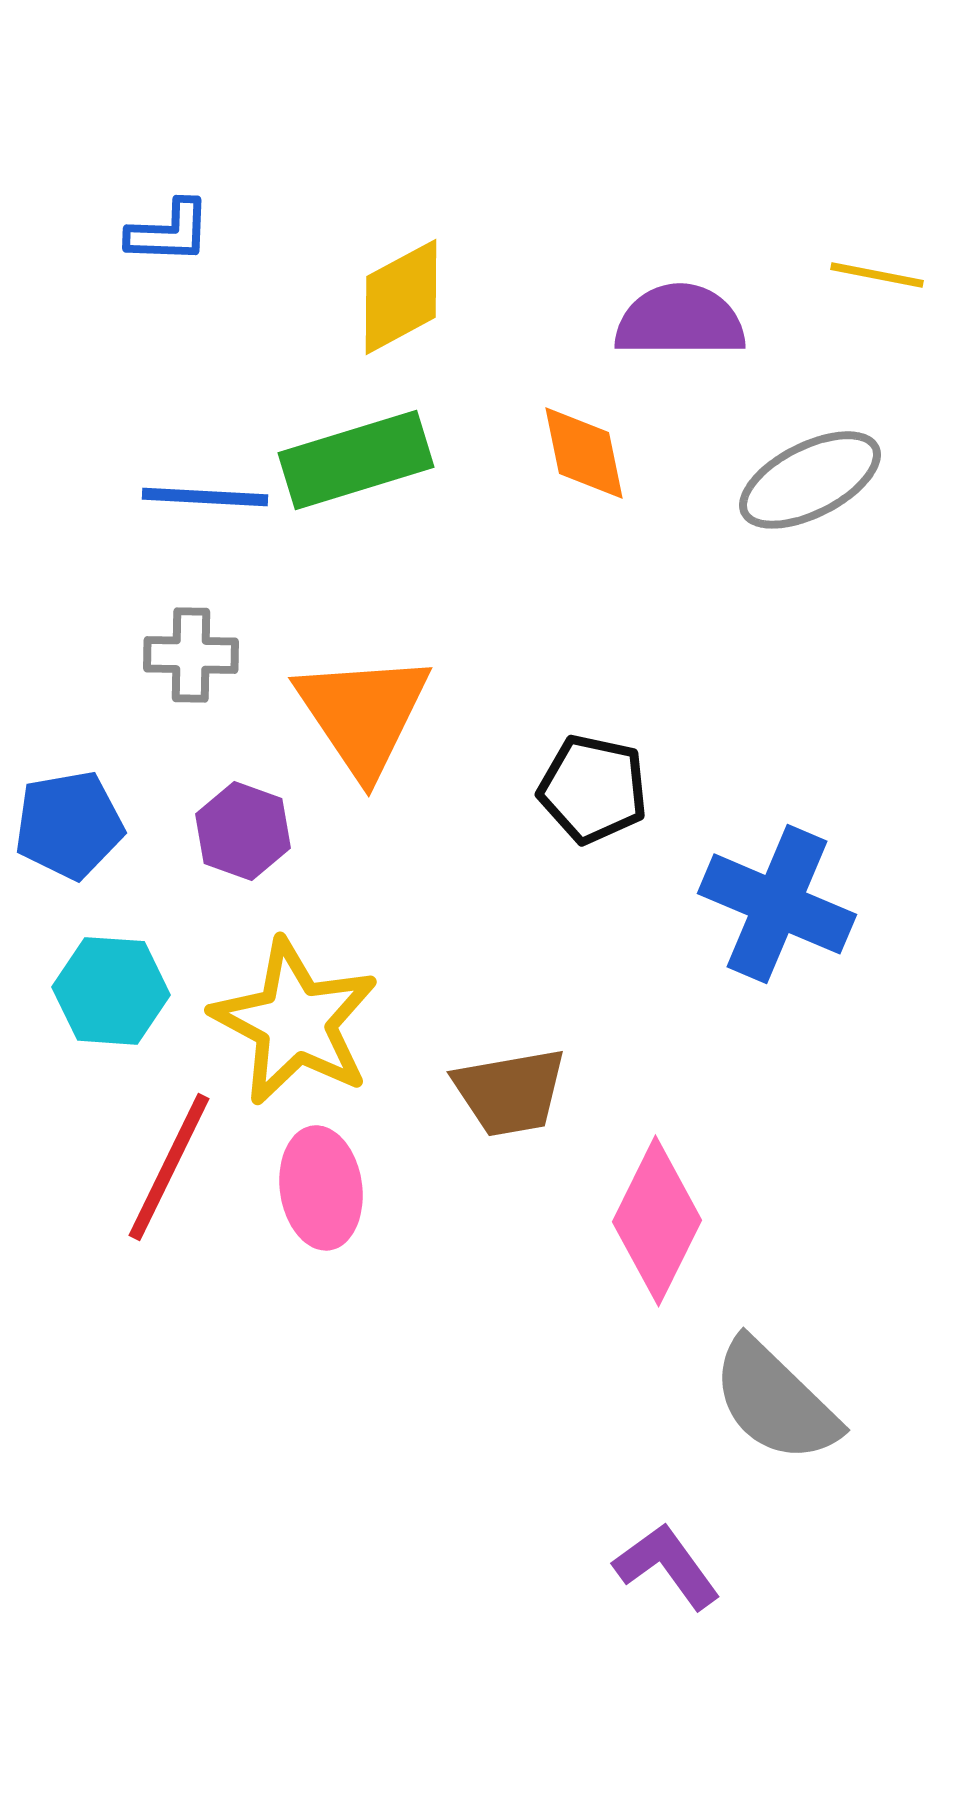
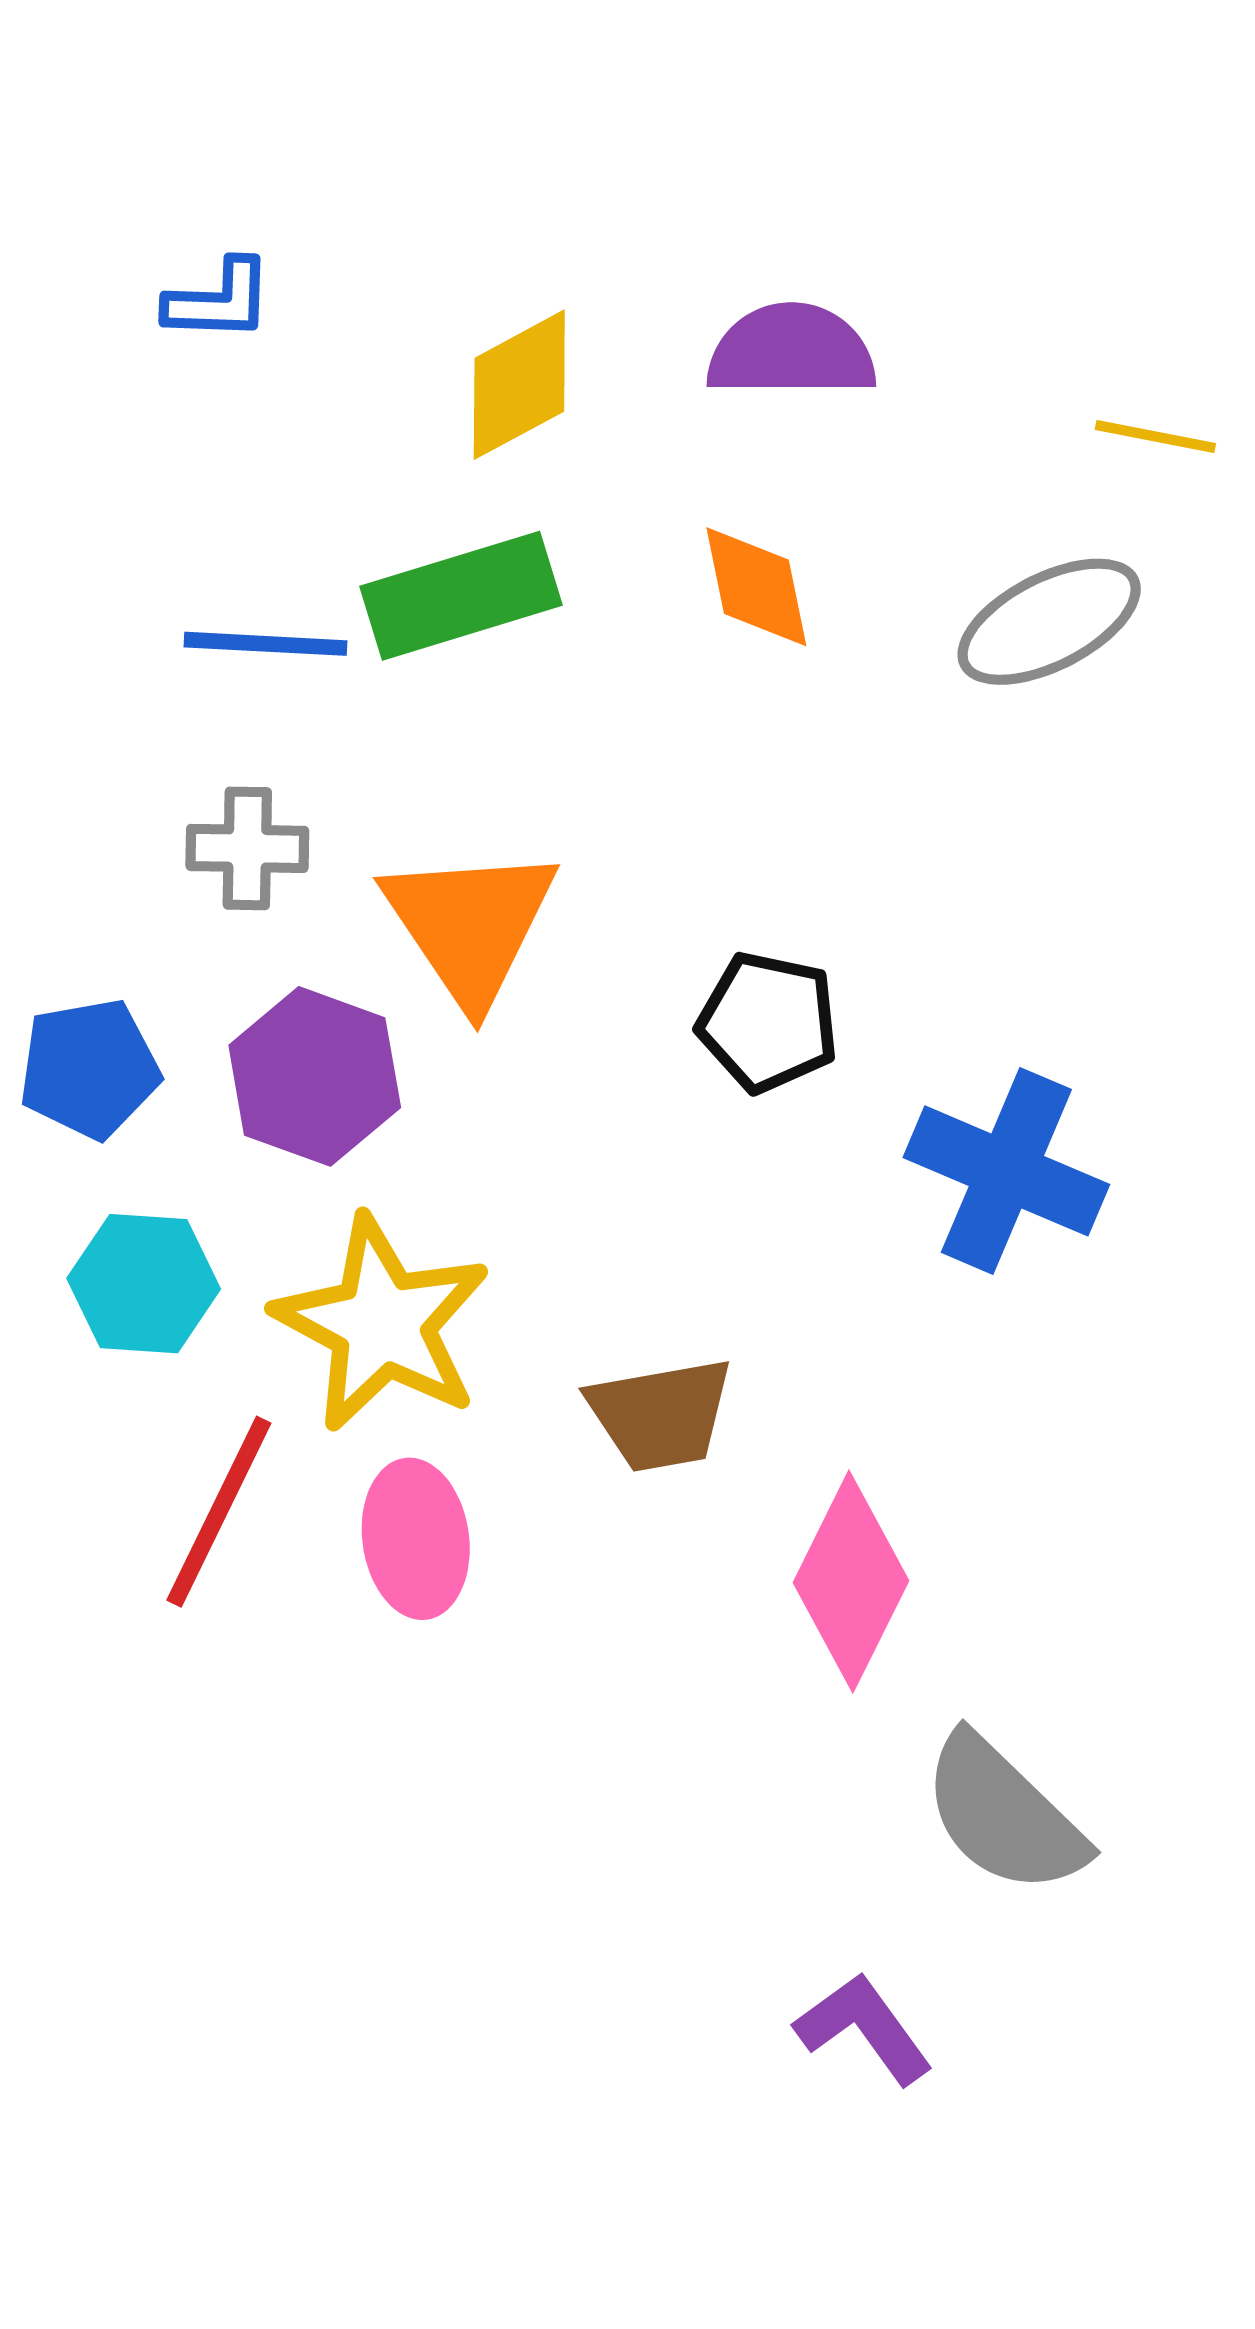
yellow line: (877, 275) -> (1155, 437), moved
purple semicircle: (680, 321) -> (791, 351), moved
purple hexagon: (243, 831) -> (315, 1076), size x1.4

